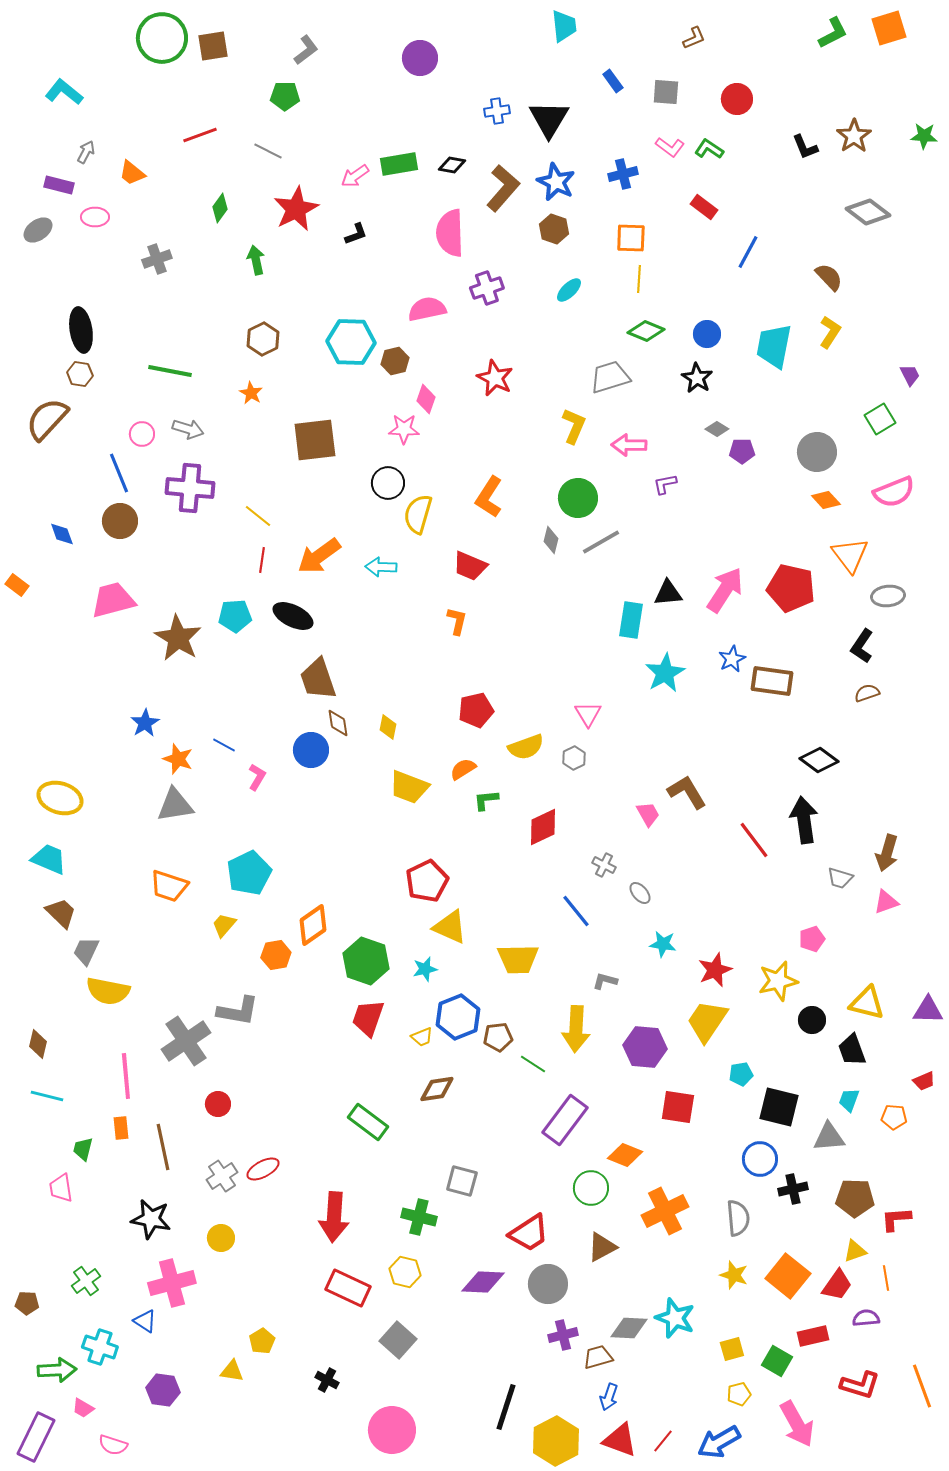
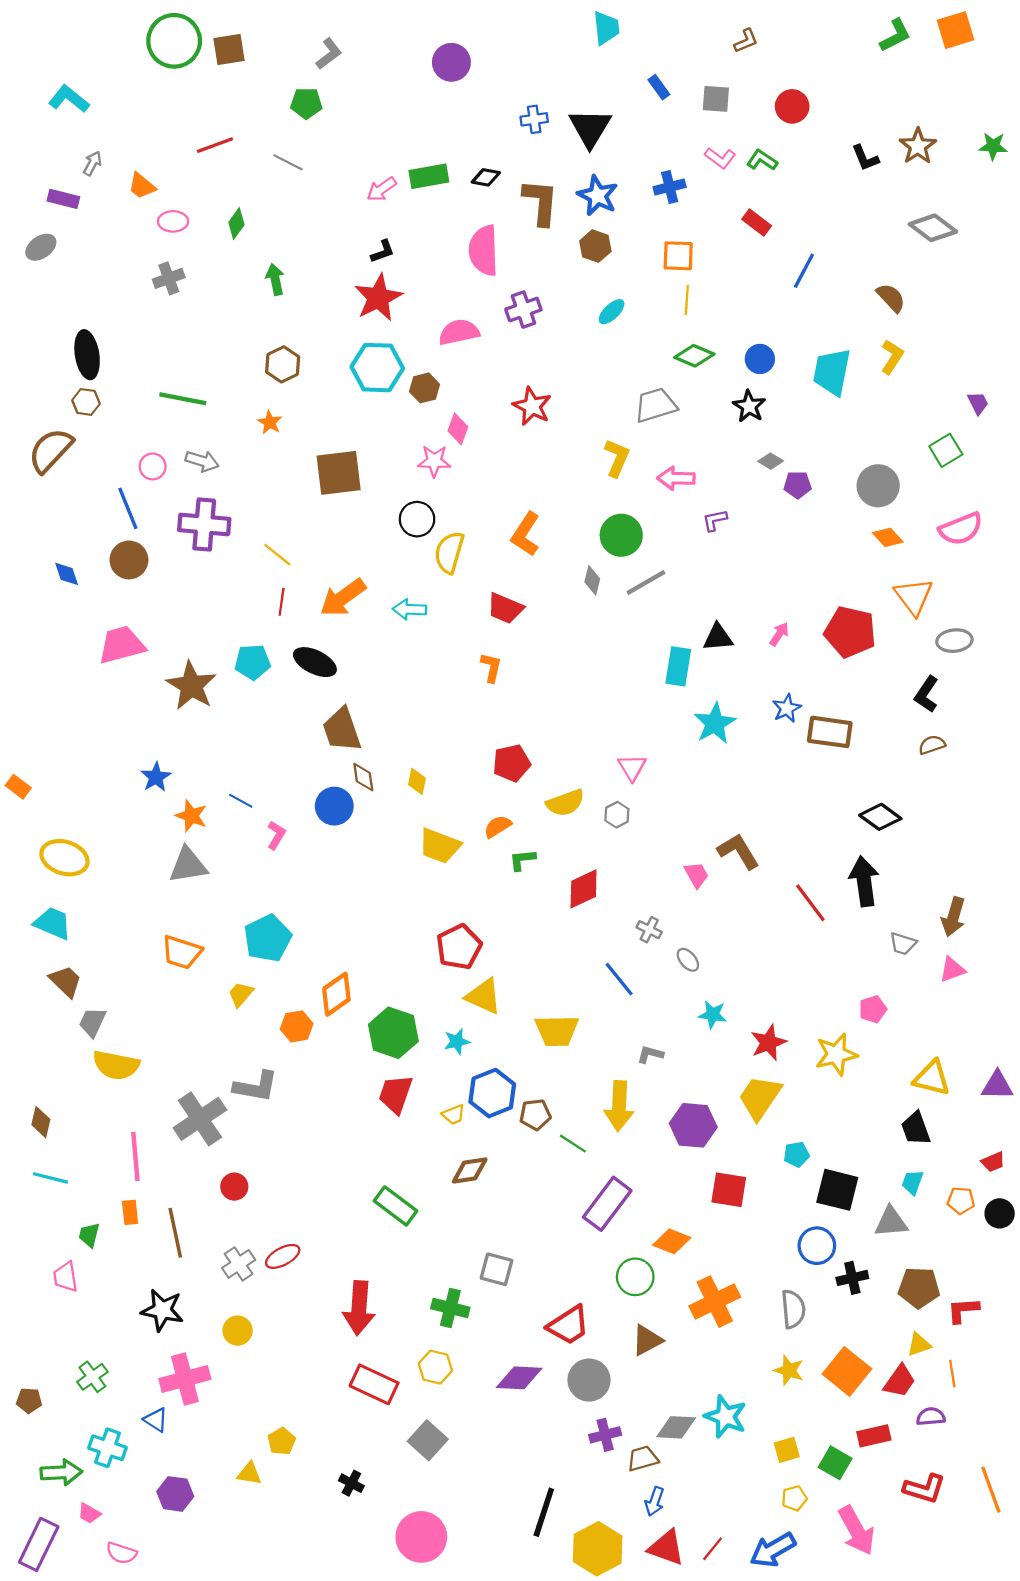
brown L-shape: (503, 188) -> (541, 202), turned -36
red star: (296, 209) -> (378, 298), moved
pink ellipse: (95, 217) -> (173, 221), moved
orange rectangle: (17, 585) -> (18, 787), moved
pink arrow: (725, 590) -> (779, 634), size x0.5
black circle: (812, 1020) -> (1000, 1213), moved

